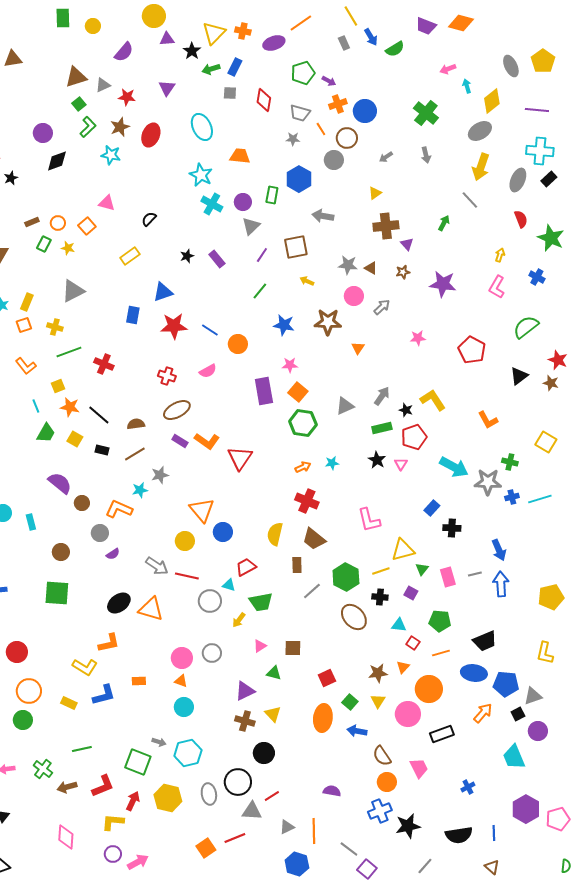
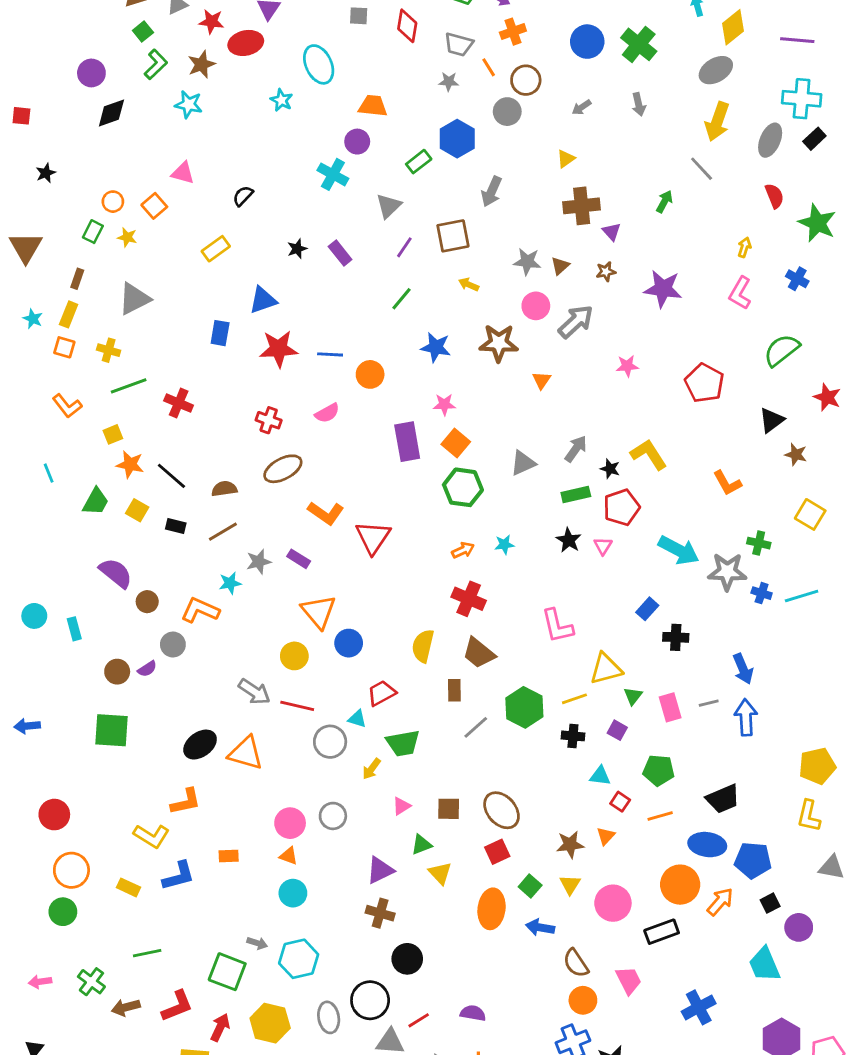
blue circle: (365, 111) -> (587, 42), moved
red ellipse: (151, 135) -> (246, 43), moved, turned 55
cyan star: (201, 175) -> (281, 100), moved, size x0.7
black star: (11, 178) -> (46, 173), moved
green rectangle: (272, 195) -> (419, 162), turned 42
purple circle: (243, 202) -> (357, 142), moved
gray arrow: (323, 216) -> (492, 192), turned -75
brown rectangle: (32, 222) -> (77, 279), moved, turned -48
brown triangle: (371, 268) -> (560, 266), turned 48
gray arrow: (382, 307) -> (576, 322), size x1.5
orange square: (24, 325) -> (64, 347), turned 35
blue line: (210, 330) -> (330, 354), turned -30
brown star: (551, 383) -> (796, 454), moved
cyan line: (36, 406) -> (49, 473), moved
purple rectangle: (180, 441) -> (299, 559), moved
blue cross: (512, 497) -> (762, 593), turned 32
purple semicircle: (113, 554) -> (147, 669), moved
yellow pentagon: (551, 597) -> (817, 766), moved
brown ellipse: (354, 617) -> (502, 810), moved
green triangle: (274, 673) -> (421, 845), turned -35
orange circle: (429, 689) -> (680, 885), moved
gray triangle: (533, 696) -> (832, 867), moved, turned 30
yellow triangle: (273, 714) -> (440, 873), moved
blue cross: (468, 787) -> (699, 1007), size x1.6
purple semicircle: (332, 791) -> (473, 1013), moved

